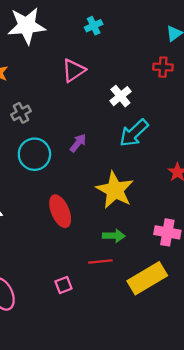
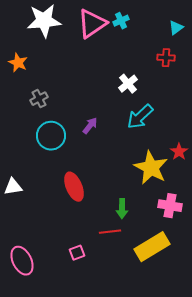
cyan cross: (94, 26) -> (121, 21), moved
pink triangle: (74, 70) -> (92, 24), moved, size x1.4
yellow star: (115, 190) -> (151, 168), moved
green arrow: (114, 236) -> (122, 209), turned 90

